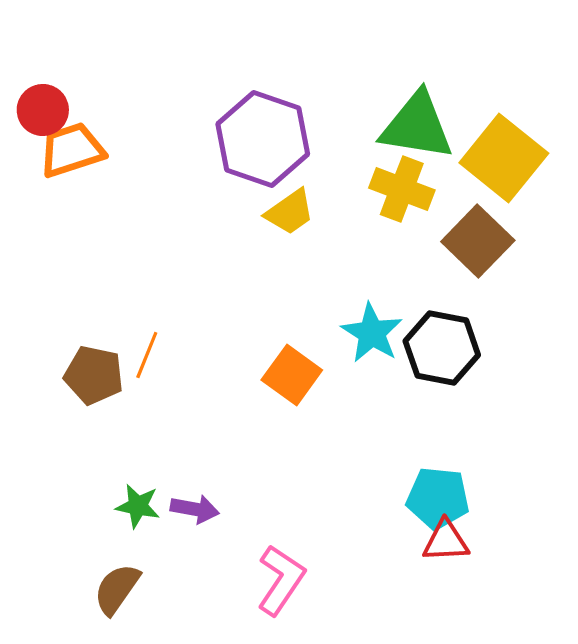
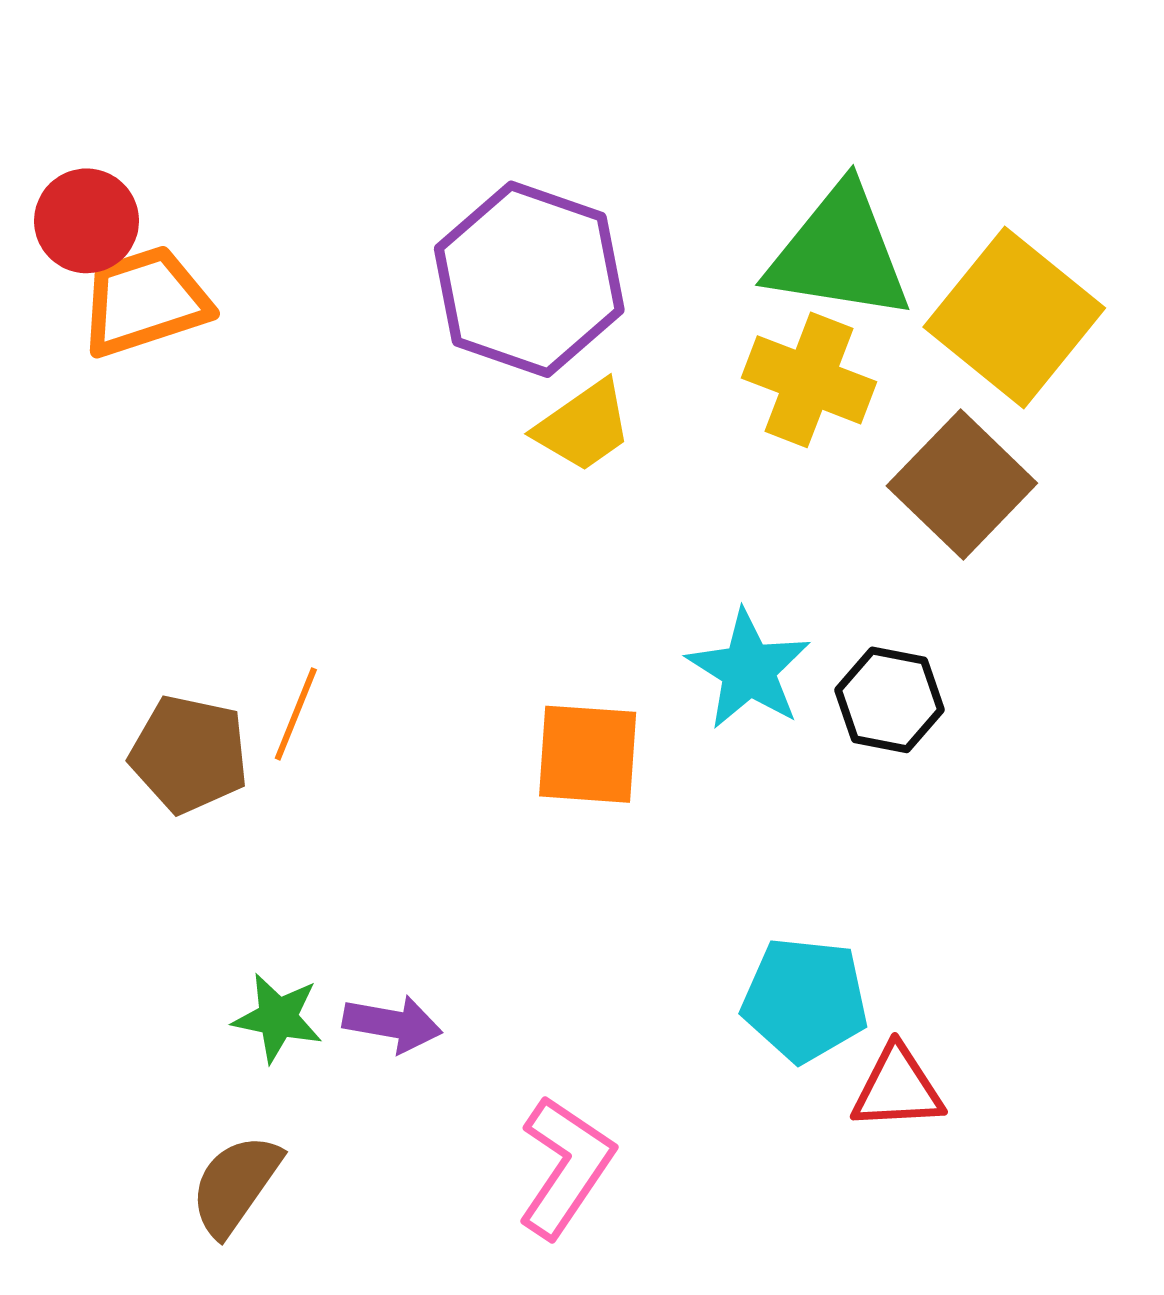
black hexagon: (442, 348) -> (889, 700), size x0.7
orange square: (292, 375) -> (588, 754), turned -32
cyan pentagon: (438, 498) -> (805, 1000), moved

